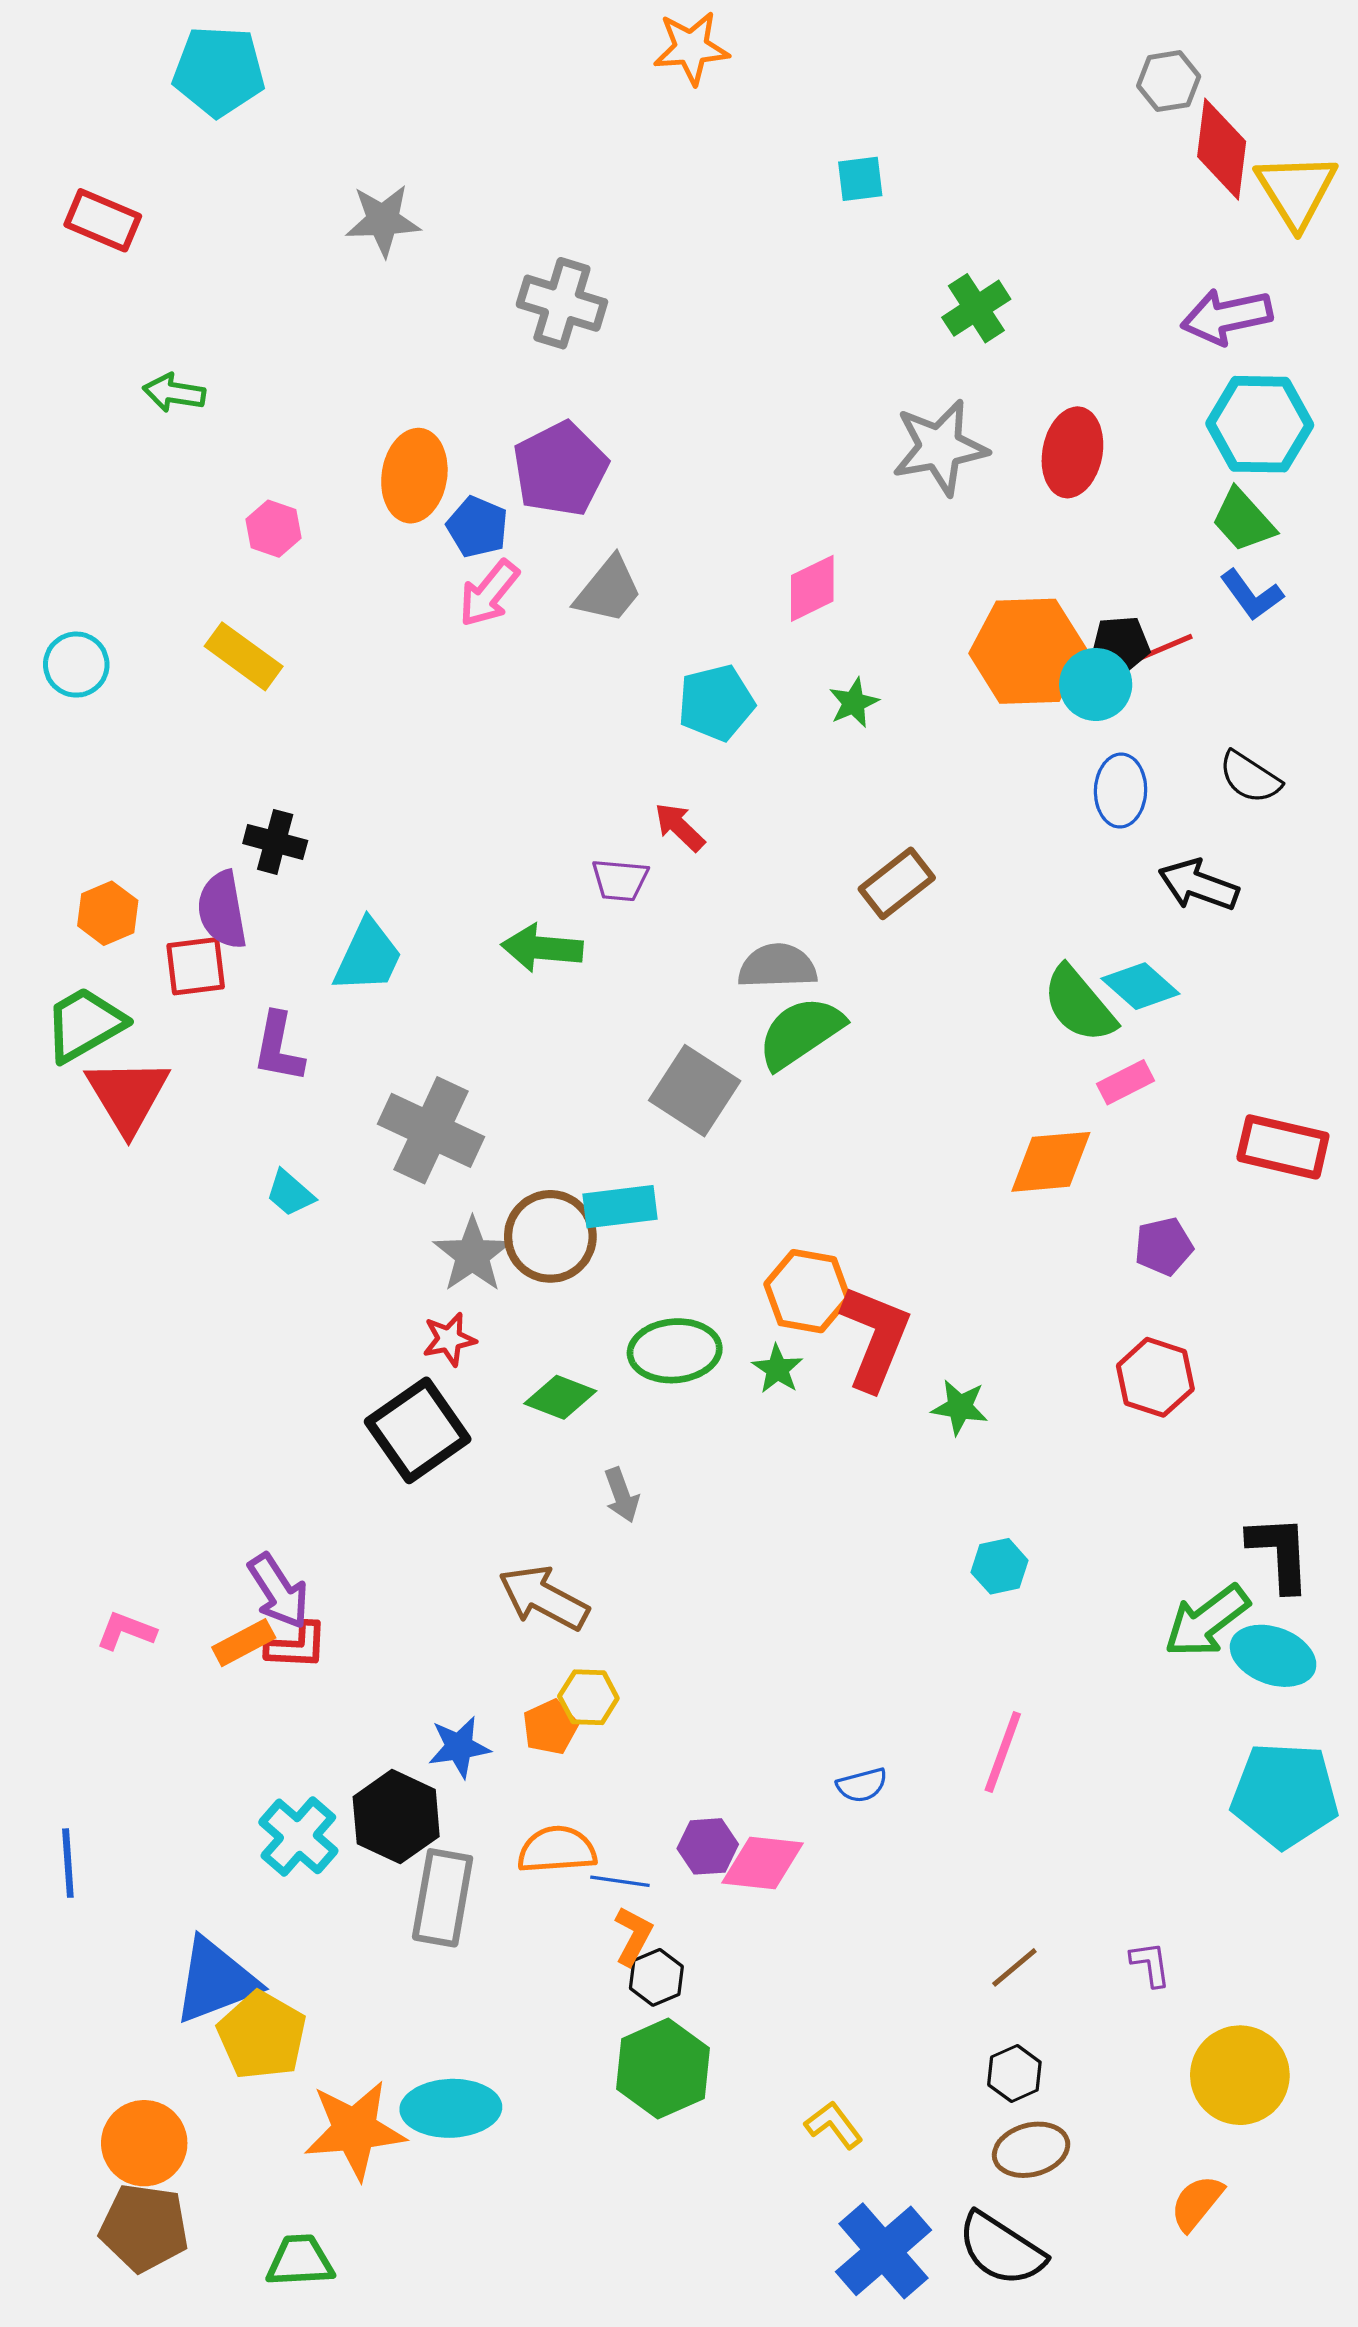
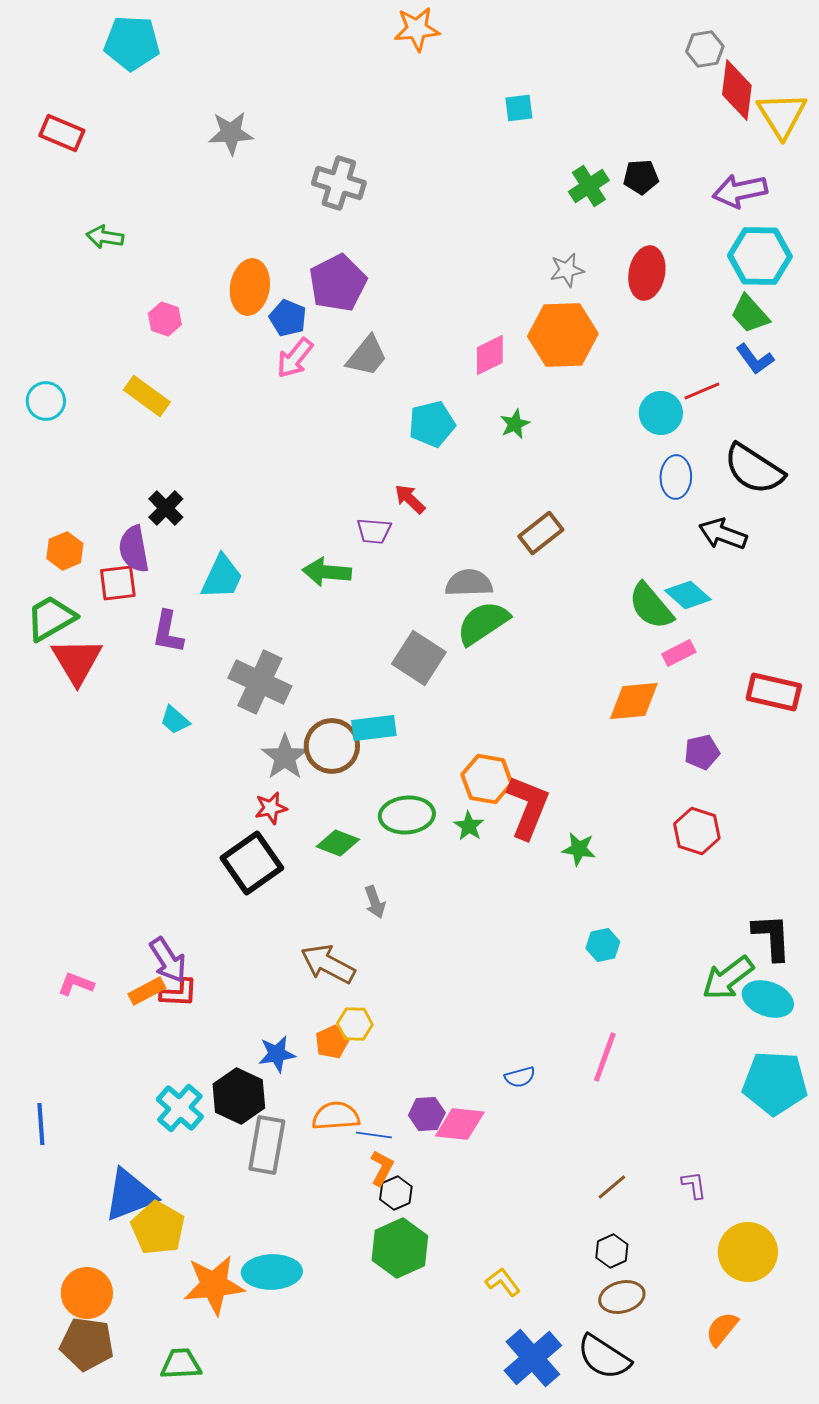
gray star: (940, 447) -> (567, 270), size x0.6
black pentagon: (1121, 645) -> (641, 177), moved
orange hexagon: (1028, 651) -> (563, 335), moved
black semicircle: (1250, 777) -> (754, 469), size x1.6
black cross: (275, 842) -> (166, 508), turned 30

